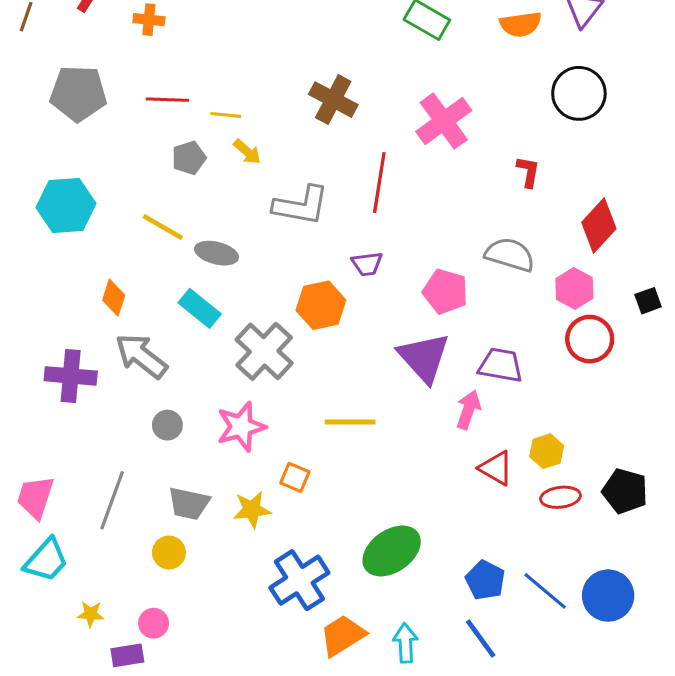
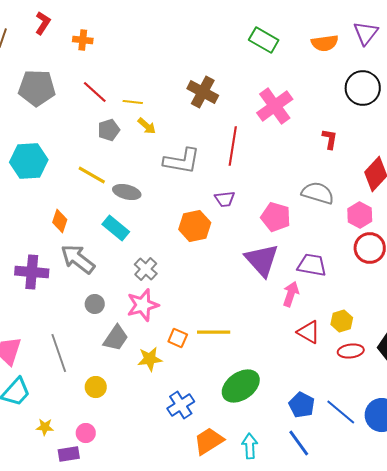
red line: (167, 100) -> (95, 92), turned 40
gray cross: (264, 351) -> (146, 269), moved, size x0.6
yellow line: (350, 422) -> (214, 332), moved
gray line: (112, 500) -> (59, 353), turned -39
gray trapezoid: (189, 503) -> (116, 338), moved, turned -68
blue cross: (299, 580) -> (181, 405), size x0.7

